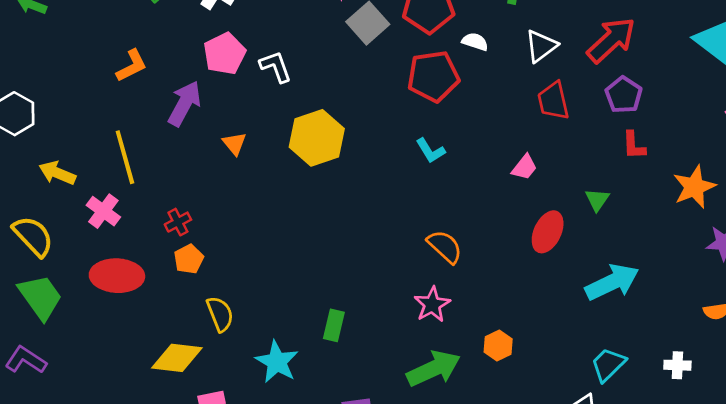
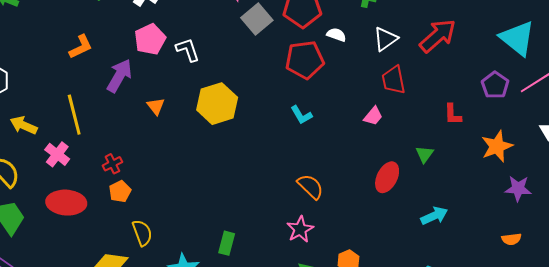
purple pentagon: (624, 95) -> (495, 85), moved
pink trapezoid: (524, 167) -> (373, 116), moved
cyan arrow: (612, 282) -> (434, 216), size x0.7

